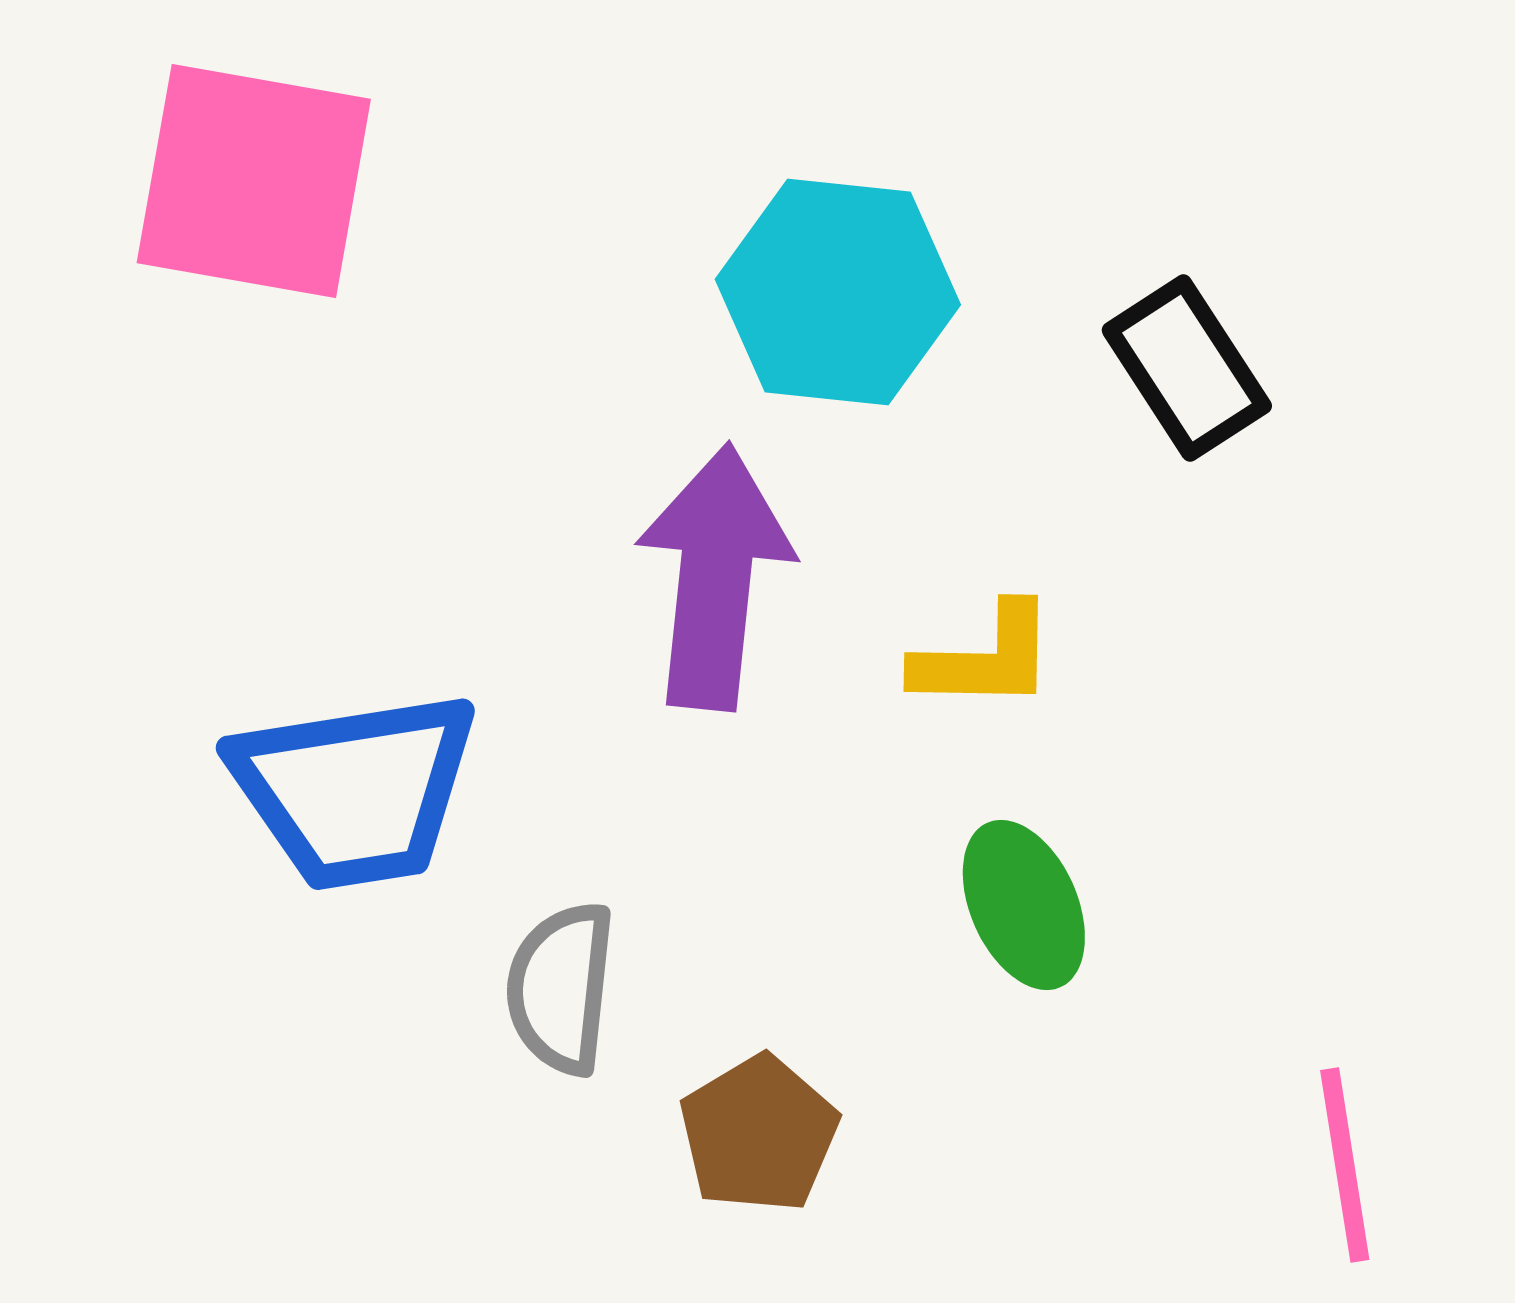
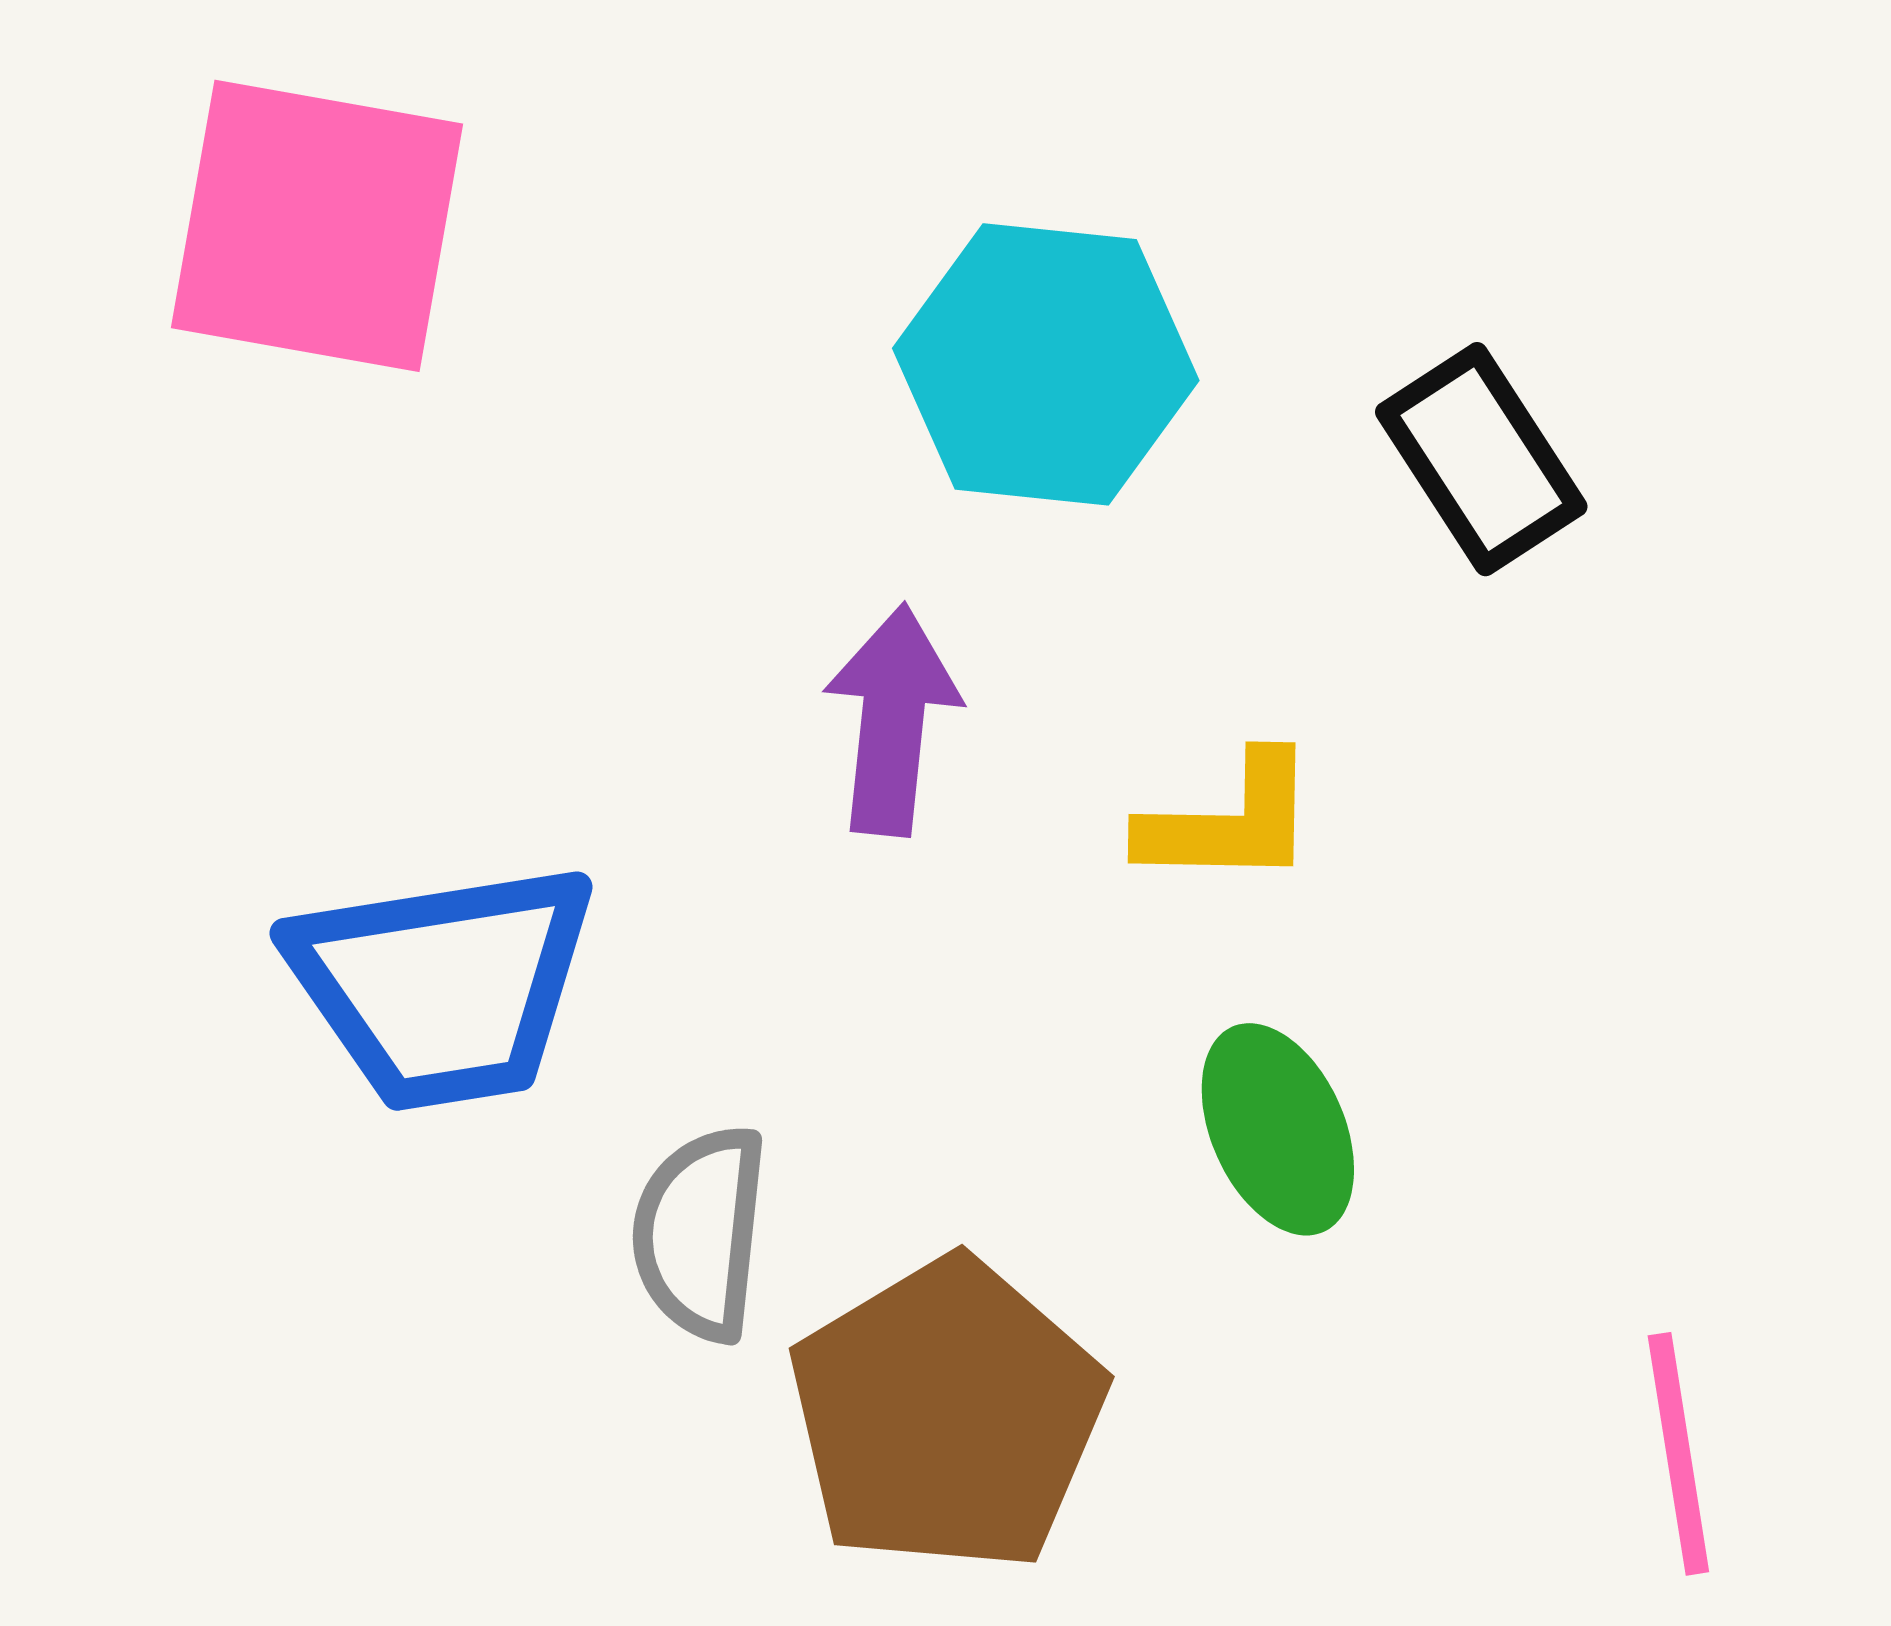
purple arrow: (715, 577) -> (892, 720), size x0.7
brown pentagon: (759, 1134) -> (947, 1415), size x1.6

